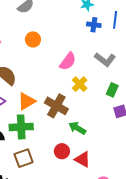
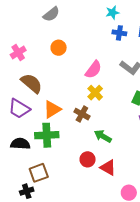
yellow cross: (80, 84) -> (95, 93), moved
brown cross: (56, 106) -> (82, 114), size x0.7
brown square: (24, 158) -> (39, 173), moved

